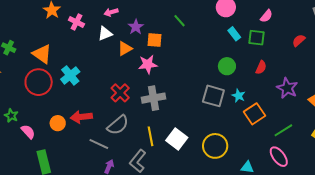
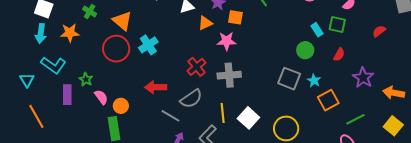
cyan rectangle: (234, 34) -> (317, 30), moved
orange circle: (58, 123) -> (121, 106), moved

